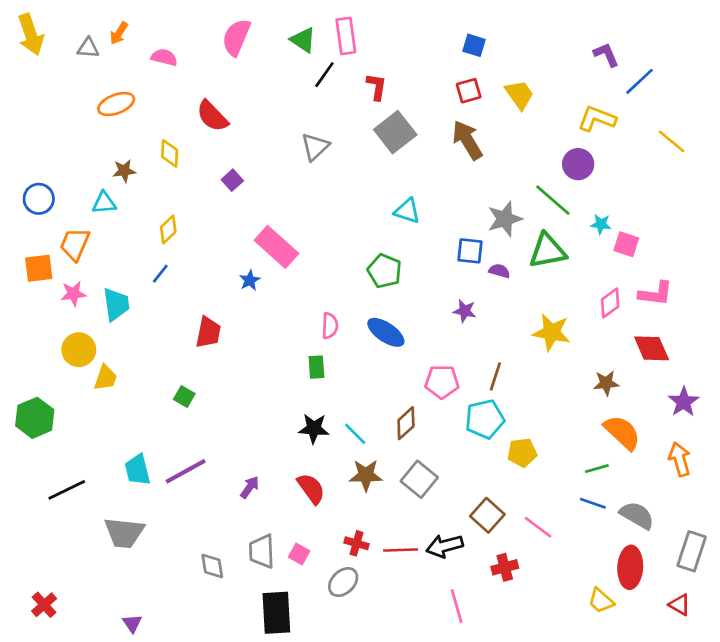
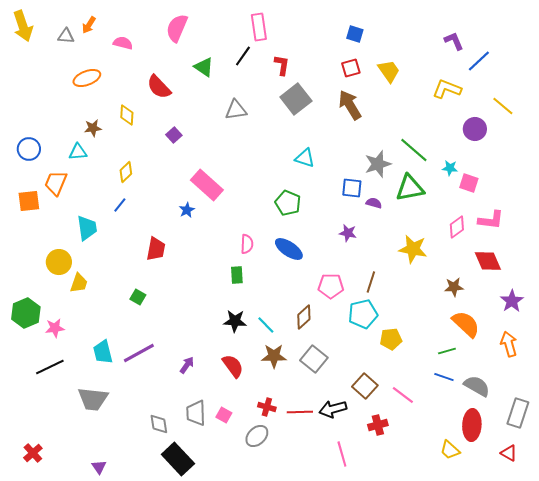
green triangle: (303, 40) -> (204, 67), moved
gray triangle: (315, 147) -> (236, 110), turned 35
purple circle: (578, 164) -> (475, 129), moved
pink star: (73, 294) -> (55, 328), moved
black rectangle: (276, 613) -> (178, 459), moved, turned -40

